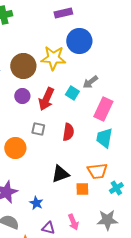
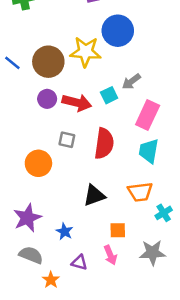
cyan square: (72, 93) -> (109, 95), turned 32
red arrow: (46, 99) -> (77, 103), turned -100
red semicircle: (68, 132) -> (104, 143), size x1.4
orange square: (82, 189) -> (118, 230), moved

